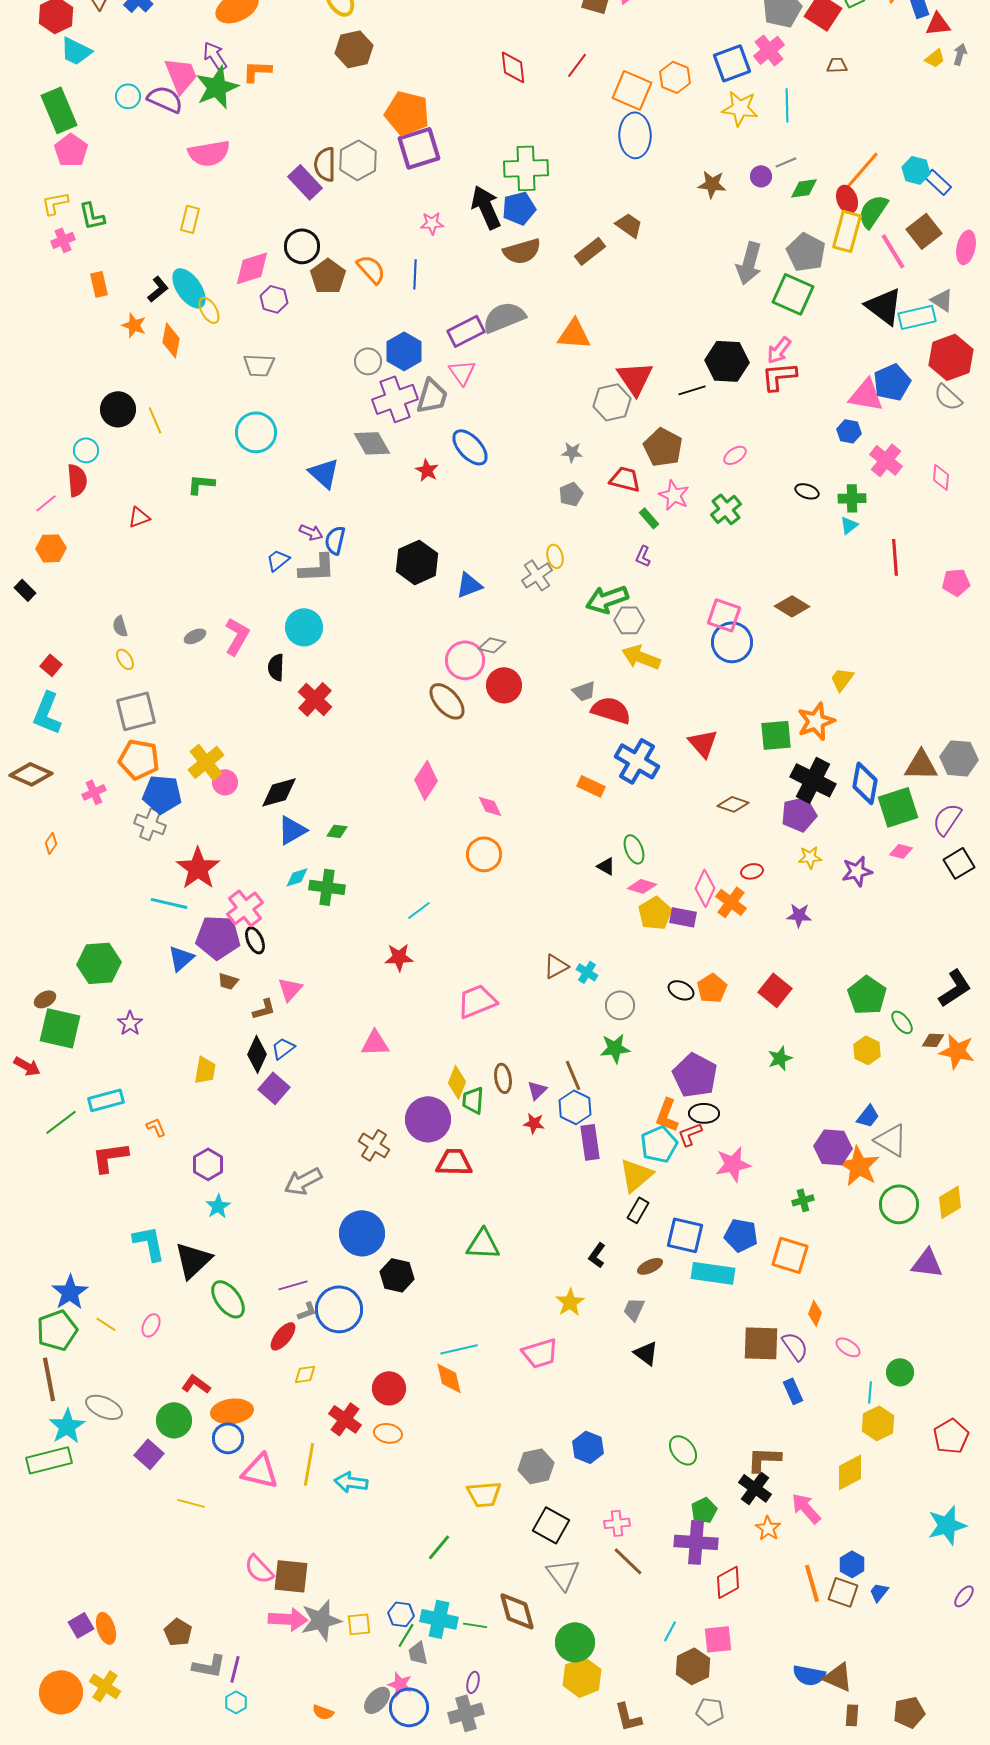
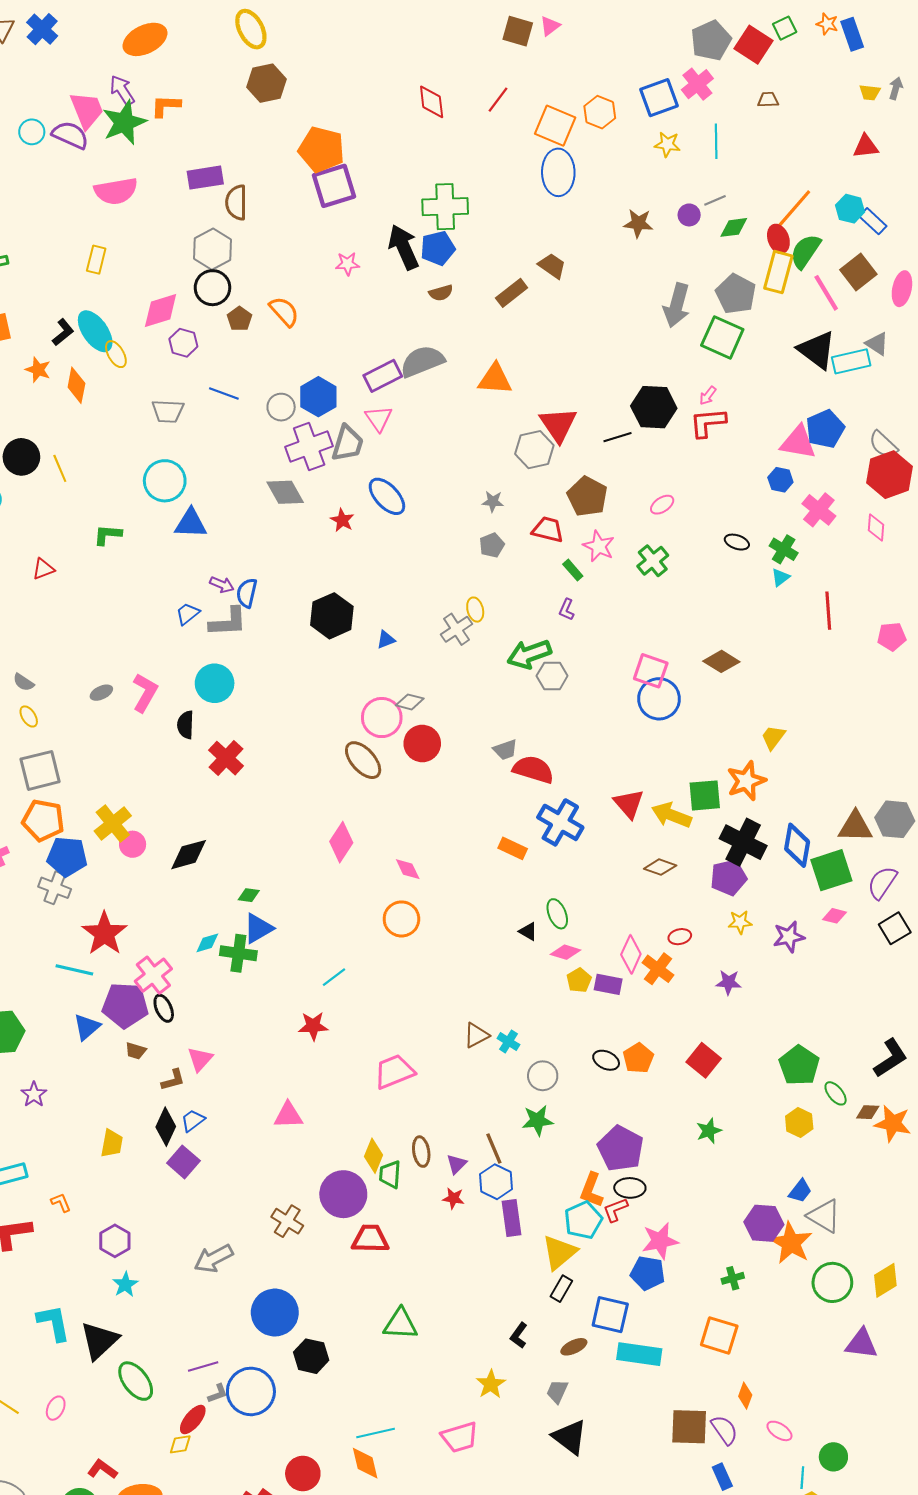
red triangle: (938, 24) -> (866, 146), moved
yellow trapezoid: (935, 58) -> (870, 92), turned 45
yellow star: (740, 108) -> (667, 144), size x0.7
gray hexagon: (358, 160) -> (212, 249), moved
purple rectangle: (305, 182) -> (205, 178), moved, turned -56
brown semicircle: (522, 251) -> (441, 293), size x0.6
blue line: (415, 274) -> (224, 394), moved, turned -72
brown pentagon: (328, 276) -> (239, 319), size x0.7
pink arrow: (779, 350) -> (708, 396), size x0.7
red hexagon: (951, 357) -> (890, 475), moved
blue triangle: (324, 473) -> (191, 523), moved, turned -40
green cross: (852, 498) -> (784, 549), turned 32
blue triangle: (469, 585) -> (386, 640), size x0.7
gray semicircle: (120, 626) -> (23, 682), turned -40
yellow arrow: (641, 657) -> (671, 815), moved
blue triangle: (292, 830) -> (258, 928), moved
yellow pentagon: (655, 913) -> (579, 980), size x0.7
blue pentagon: (741, 1235) -> (648, 1273), moved
black triangle: (646, 1353) -> (570, 1437), size x1.4
yellow diamond: (305, 1374) -> (180, 1444), moved

